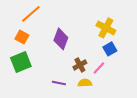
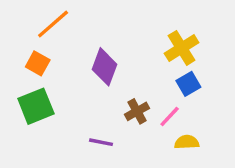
yellow cross: (106, 28) -> (182, 48), turned 30
yellow semicircle: (85, 83) -> (187, 142), moved

